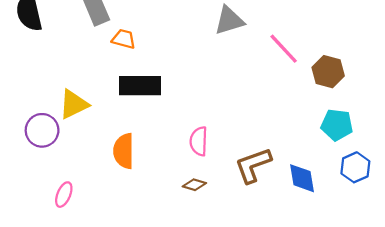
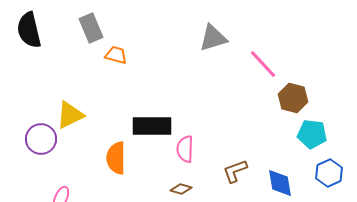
brown hexagon: (328, 72) -> (293, 98), moved
black rectangle: (140, 86) -> (152, 126), moved
brown L-shape: (253, 165) -> (235, 171), size x0.7

